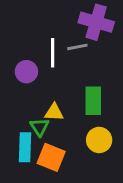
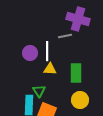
white line: (53, 53) -> (47, 51), moved
yellow triangle: (54, 112) -> (50, 69), moved

